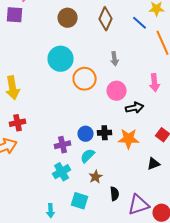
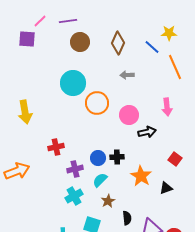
gray arrow: (115, 59) -> (127, 75), moved, turned 96
red cross: (18, 123) -> (56, 147), moved
orange star: (129, 139) -> (141, 176), moved, turned 30

